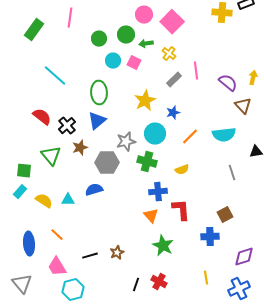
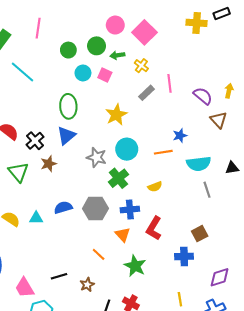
cyan line: (55, 76) -> (22, 72), moved
blue star: (173, 113) -> (180, 136), moved
cyan semicircle: (224, 135) -> (199, 164), moved
orange line: (190, 137) -> (163, 152), turned 36
gray star: (126, 142) -> (97, 157), turned 30
green cross: (147, 162) -> (118, 178), turned 36
gray hexagon: (107, 163) -> (95, 209), moved
red L-shape: (181, 210) -> (154, 228), turned -145
orange line: (57, 235) -> (99, 254), moved
brown star: (117, 253) -> (87, 285), moved

